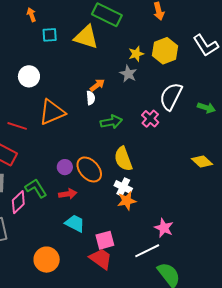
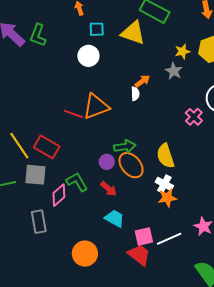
white circle: (29, 76) -> (88, 56), moved
green arrow: (111, 122) -> (125, 147), moved
red line: (17, 126) -> (73, 114), moved
red arrow: (68, 194) -> (109, 189), turned 48
white line: (147, 251) -> (169, 239), moved

